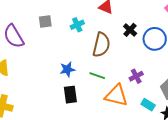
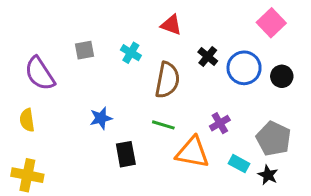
cyan cross: (77, 25) -> (131, 53), turned -32
blue star: (67, 69) -> (101, 118), moved

